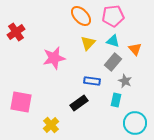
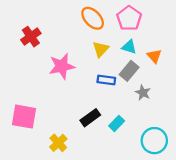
pink pentagon: (113, 16) -> (129, 18), turned -30
red cross: (16, 32) -> (31, 37), moved
blue rectangle: (92, 81) -> (106, 80), moved
cyan rectangle: (116, 100) -> (117, 123), moved, turned 32

